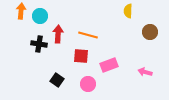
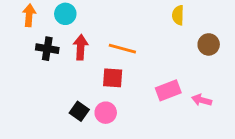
cyan circle: (40, 16) -> (65, 14), moved
black cross: (39, 44) -> (47, 49), moved
pink rectangle: (109, 65) -> (168, 90), moved
pink circle: (88, 84) -> (106, 113), moved

